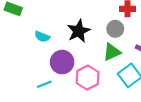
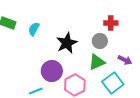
cyan semicircle: (42, 37) -> (34, 29), moved, turned 96

